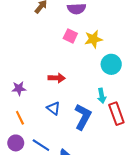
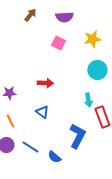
yellow star: (93, 39) -> (92, 39), moved
blue L-shape: (83, 117) -> (77, 136), moved

